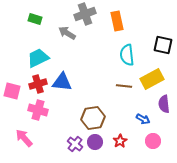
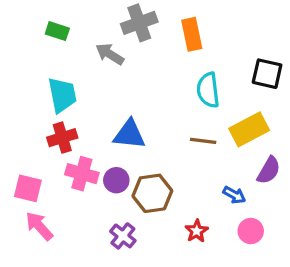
cyan trapezoid: (38, 58) -> (62, 95), turned 105
blue triangle: (62, 82) -> (129, 134), moved
pink square: (12, 91) -> (28, 188), moved
purple semicircle: (164, 104) -> (269, 170), turned -144
pink cross: (38, 110) -> (82, 174), moved
purple circle: (95, 142) -> (116, 180), moved

